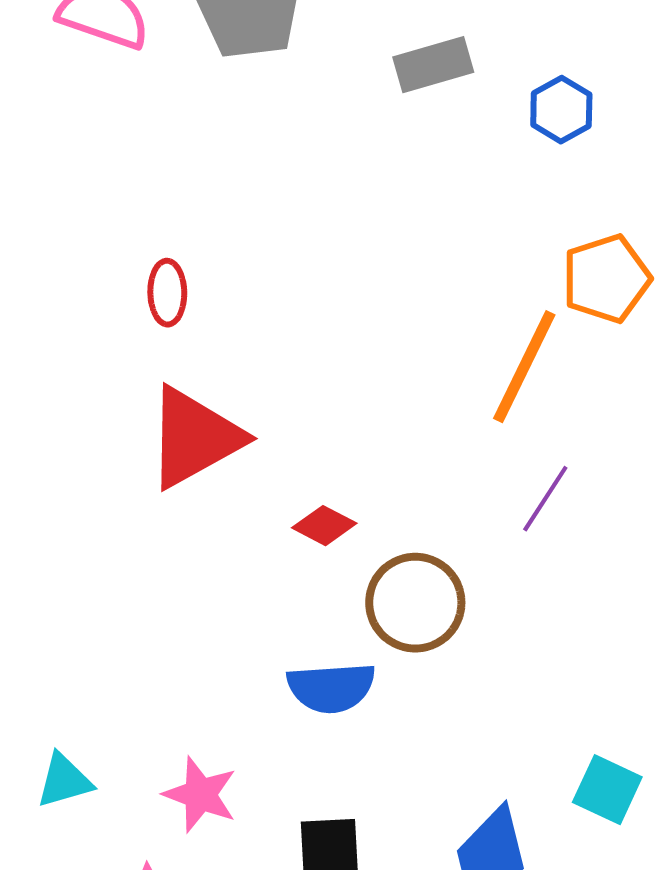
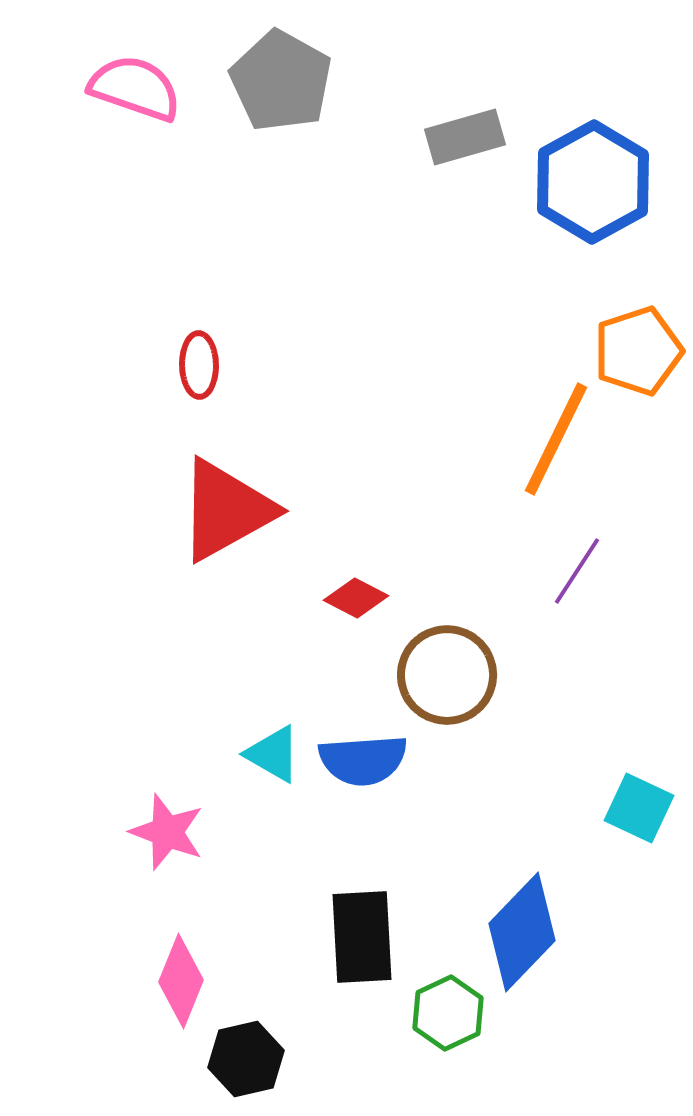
blue hexagon: (561, 110) -> (593, 182), size x1.8
cyan triangle: (64, 781) -> (273, 754), moved, turned 46
cyan square: (607, 790) -> (639, 808), moved
pink star: (200, 795) -> (167, 832), moved

